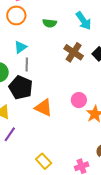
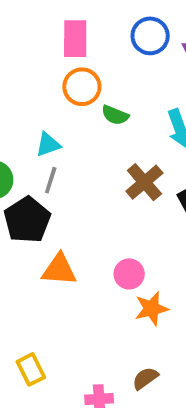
orange circle: (16, 15) -> (82, 87), moved
orange triangle: (44, 108) -> (59, 270), turned -36

